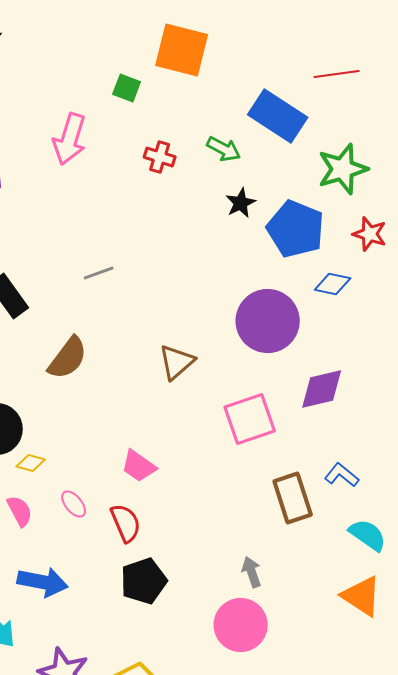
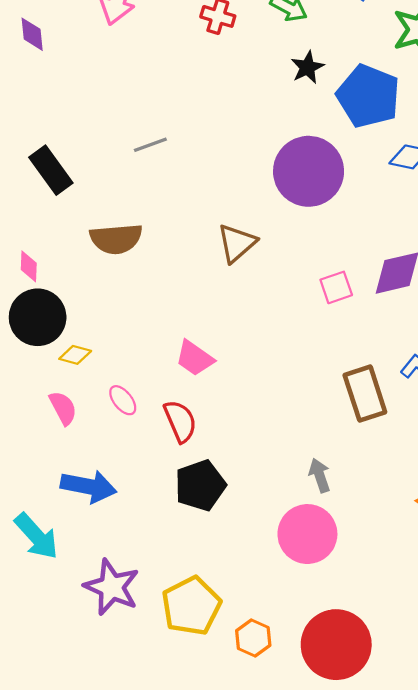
purple circle: (268, 321) -> (309, 171), moved
brown semicircle: (68, 358) -> (116, 239), turned 48
pink square: (250, 419) -> (336, 287), moved, size x0.6

